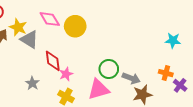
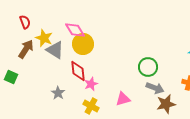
yellow circle: (75, 26) -> (83, 44), moved
green circle: (109, 69) -> (148, 67), moved
pink triangle: (99, 89) -> (123, 99), size x0.7

